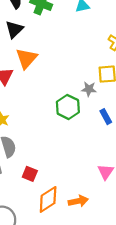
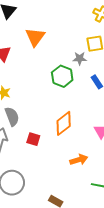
orange triangle: (26, 58) -> (35, 37), moved
orange diamond: (48, 199) -> (64, 123), moved

